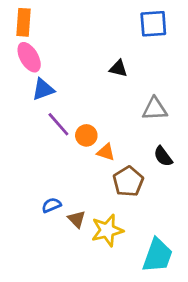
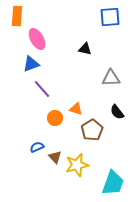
pink ellipse: (29, 57) -> (37, 39), moved
orange circle: (86, 135) -> (55, 118), moved

